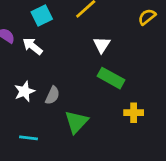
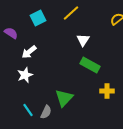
white arrow: (32, 46) -> (29, 52), moved, turned -77
gray semicircle: (52, 95) -> (46, 112), moved
cyan line: (29, 138) -> (28, 110), turned 48

